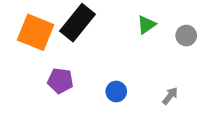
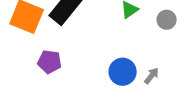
blue circle: (116, 91) -> (123, 72), moved, size x1.4

